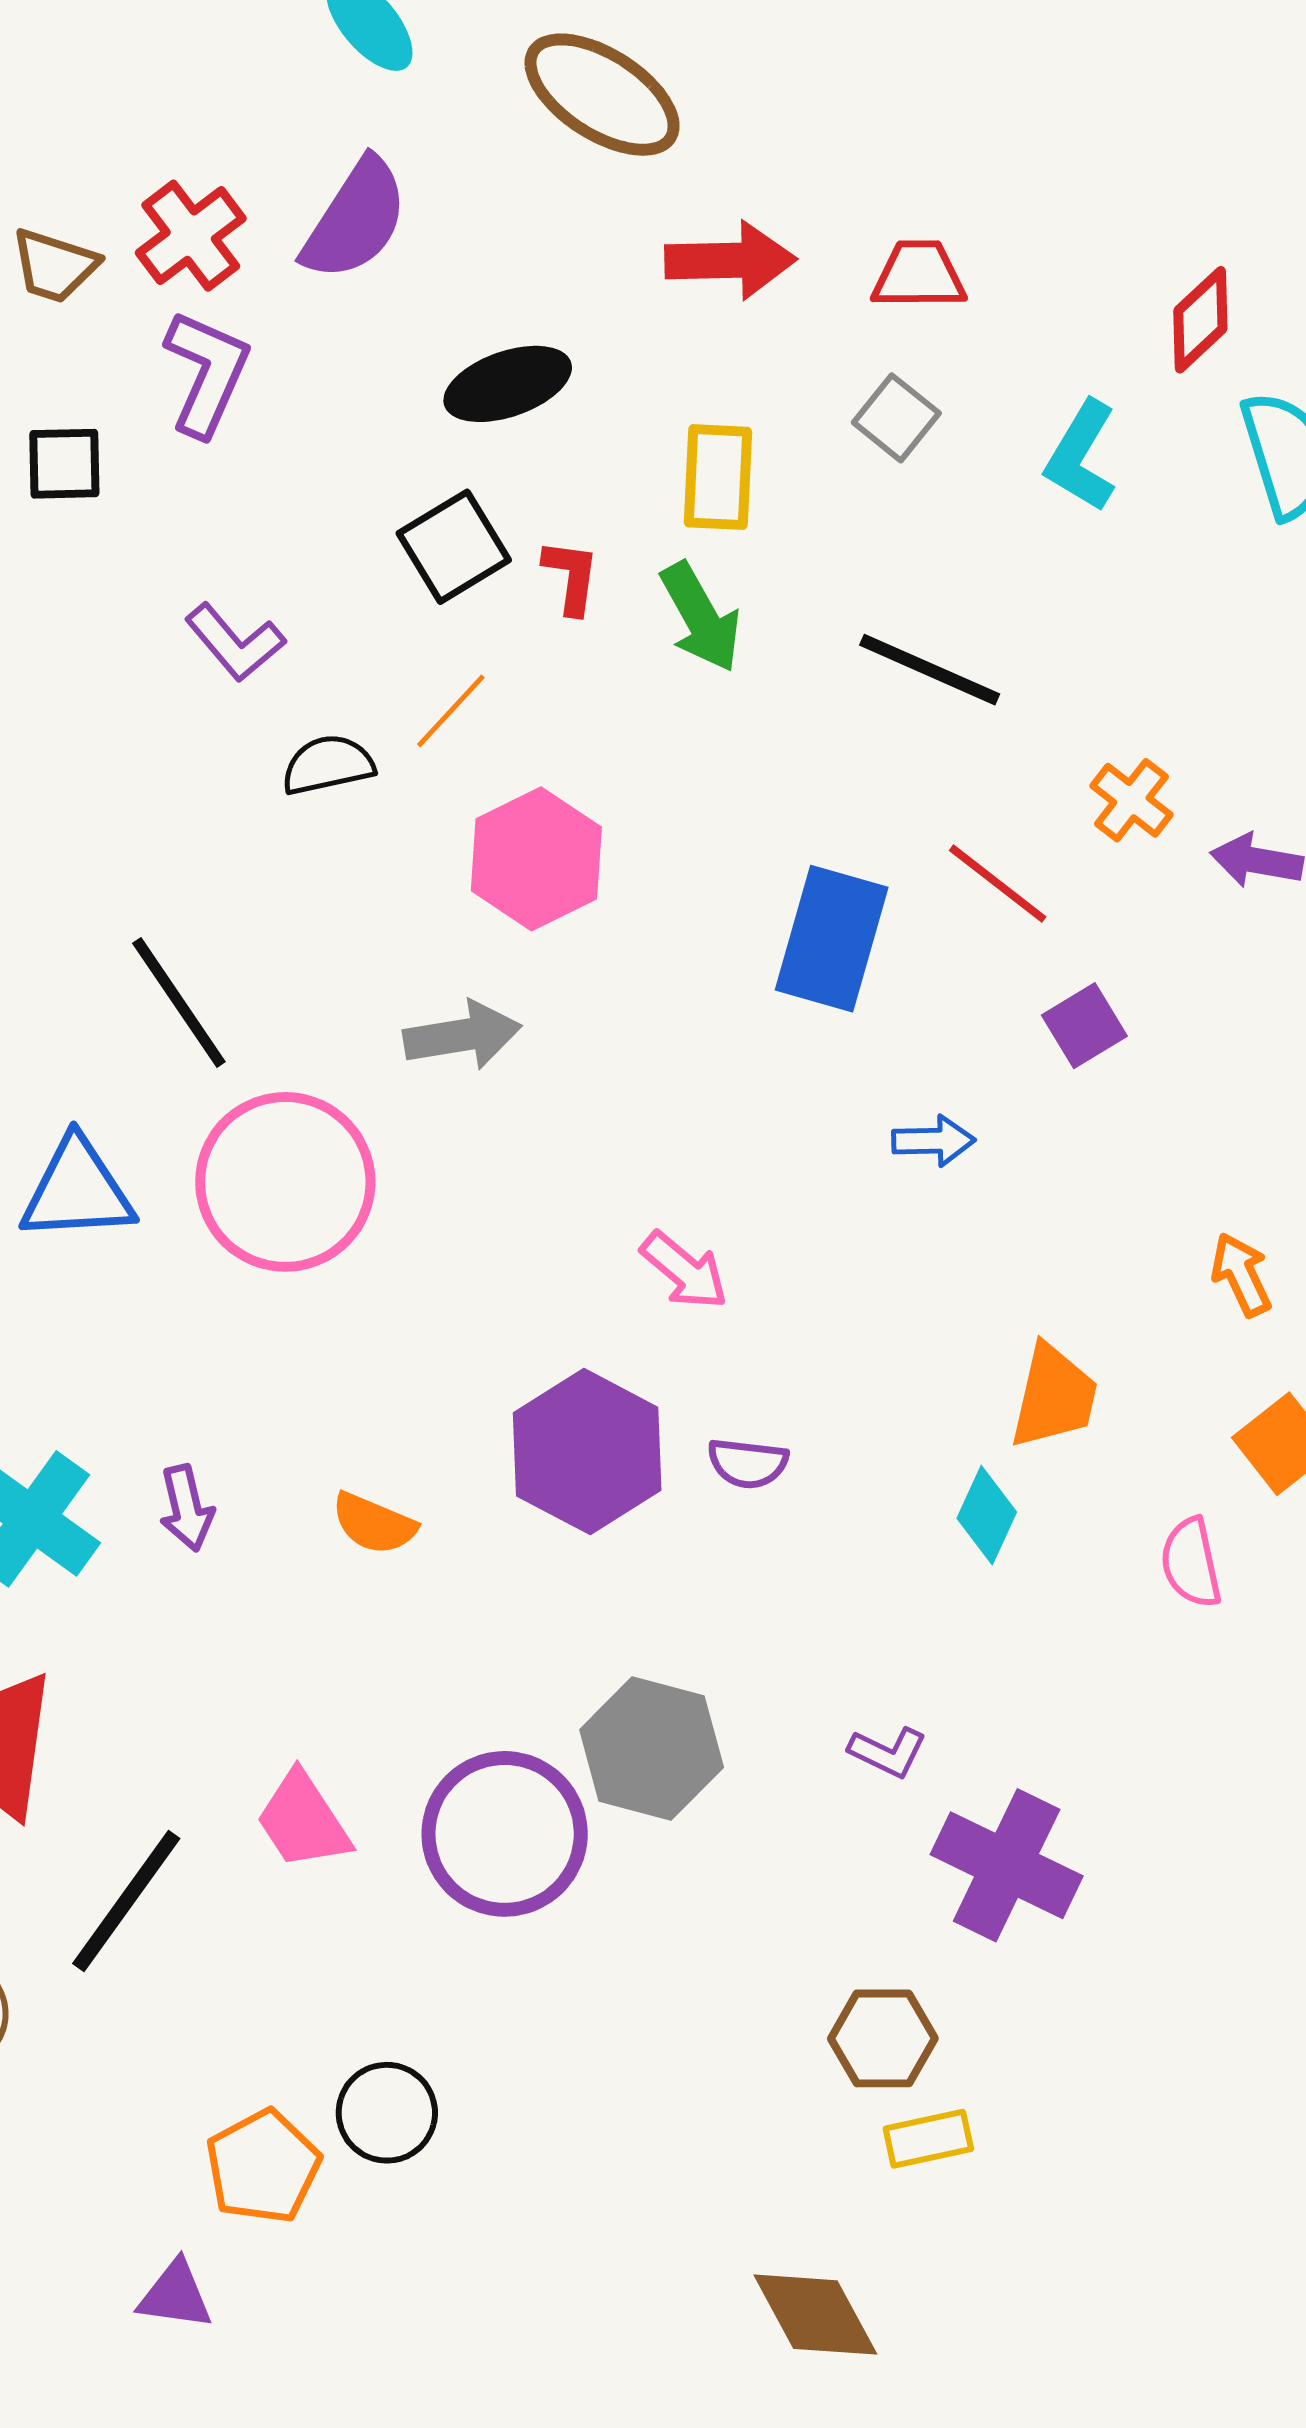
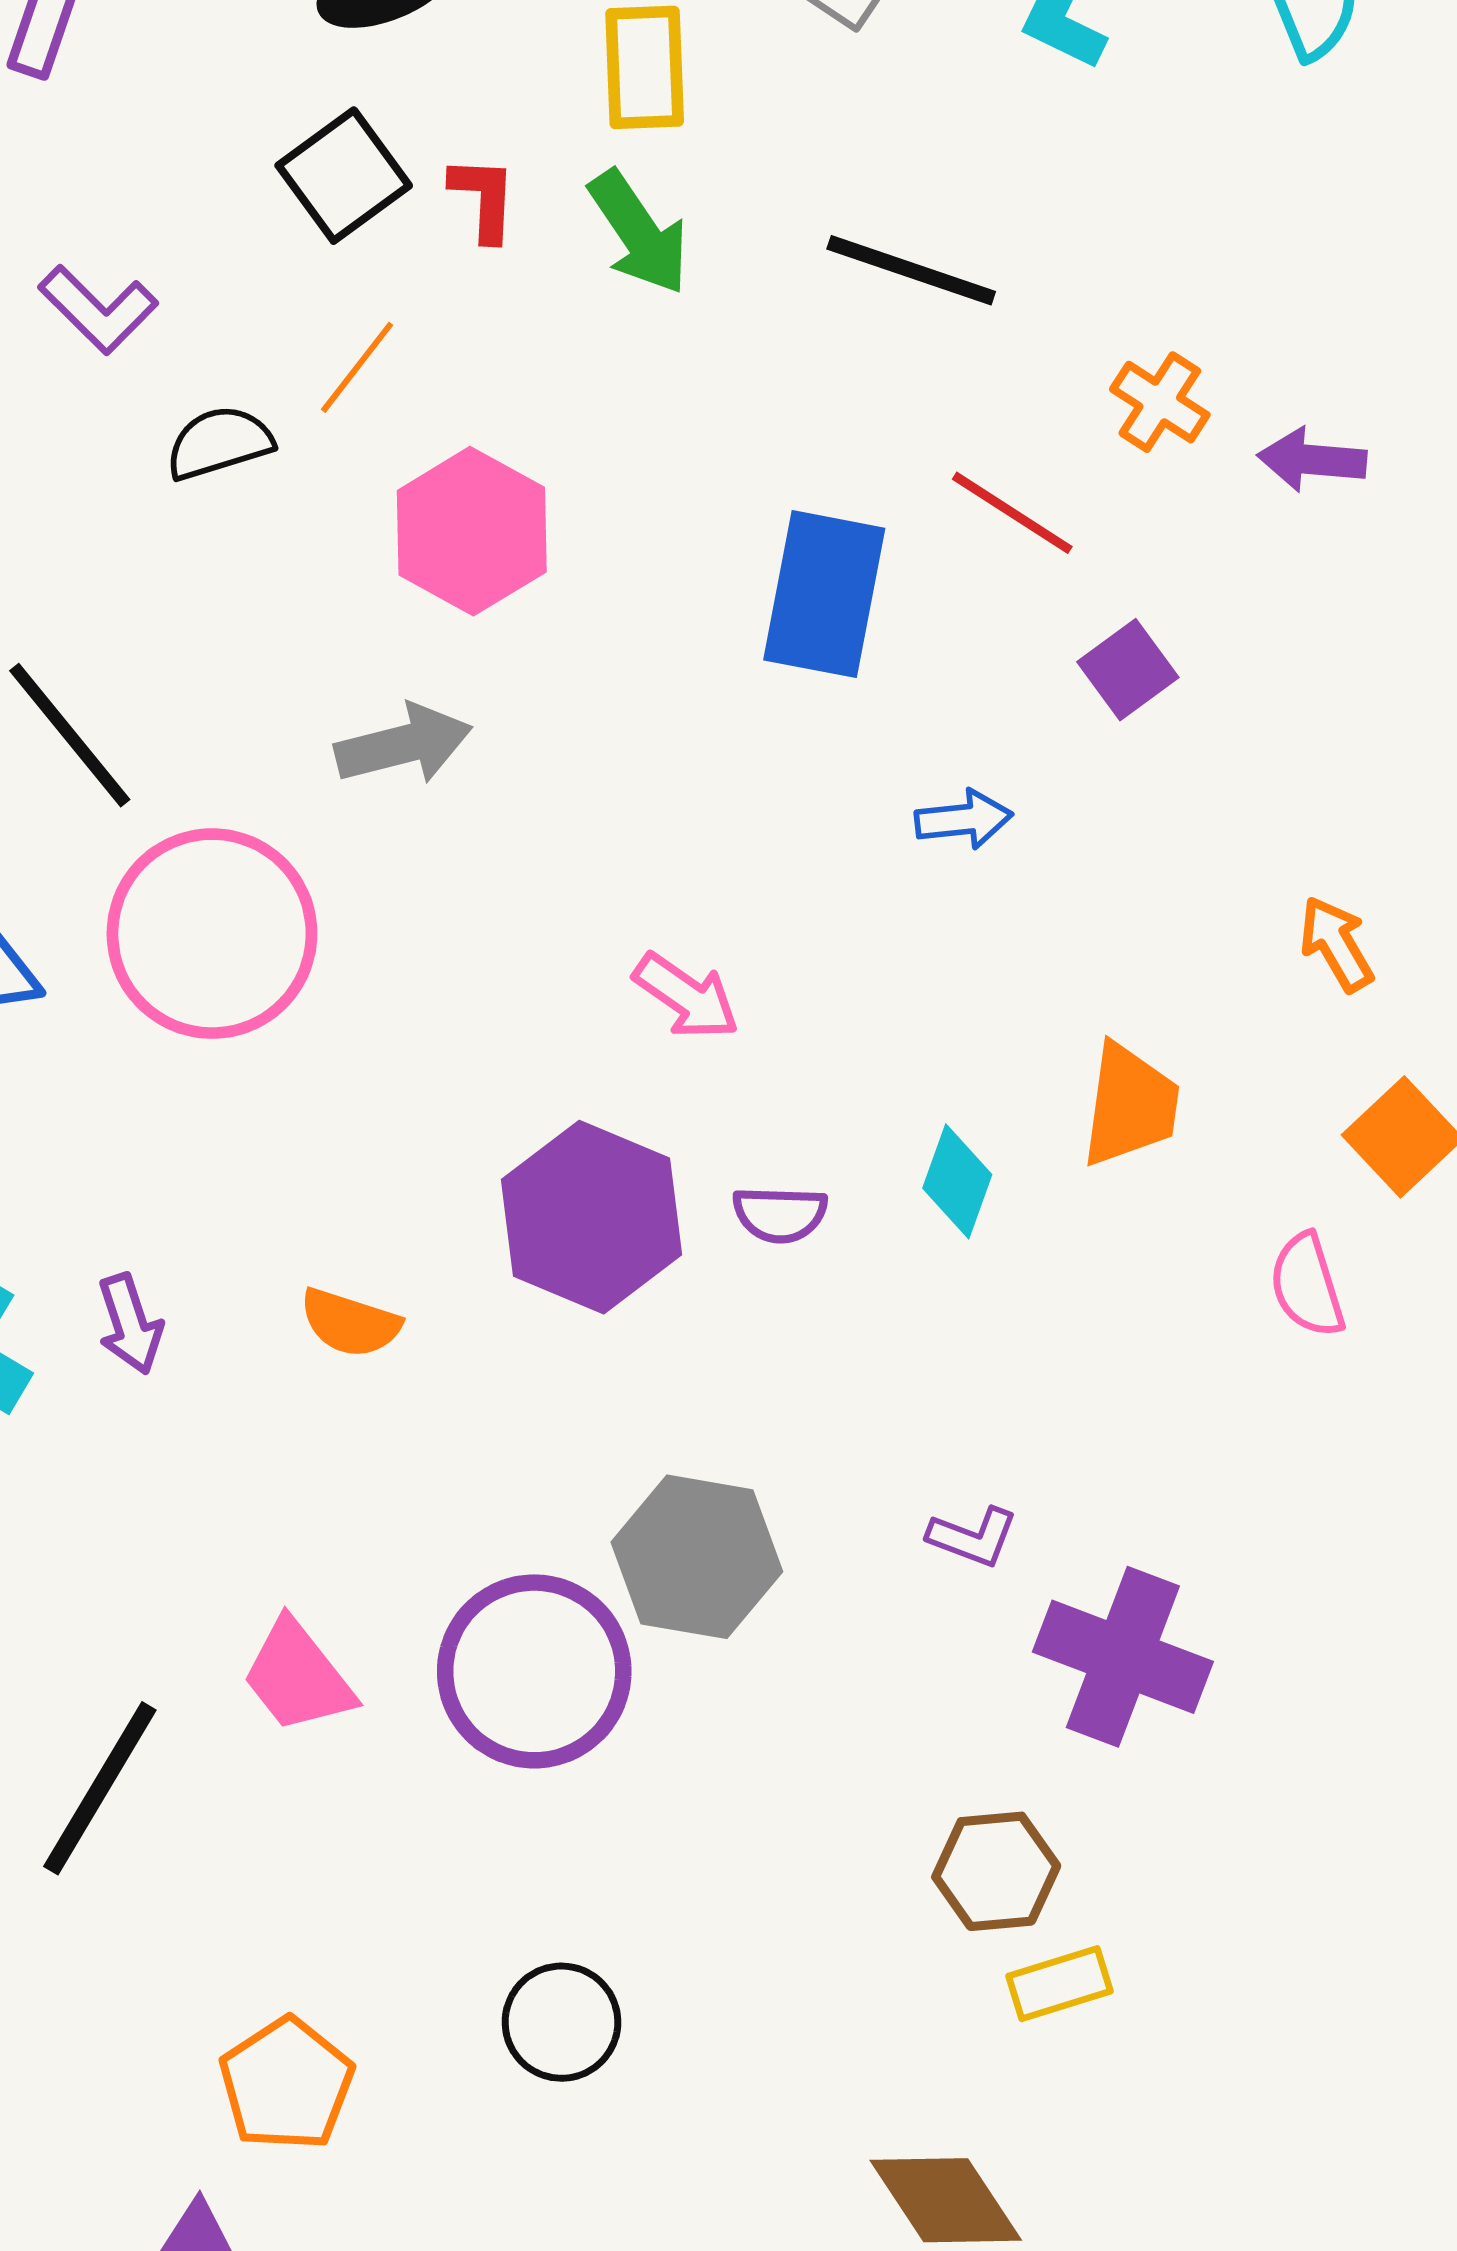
cyan diamond: (987, 1515) -> (957, 1181), moved
black circle: (387, 2113) -> (561, 2022), moved

